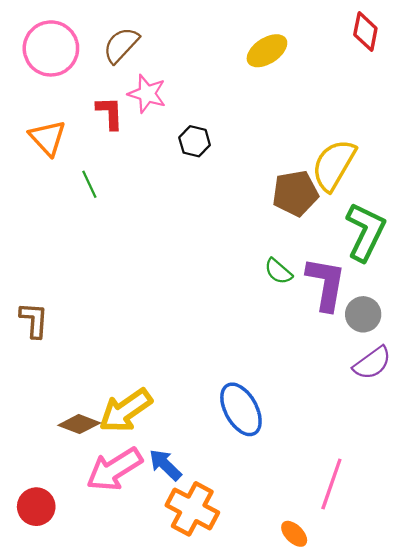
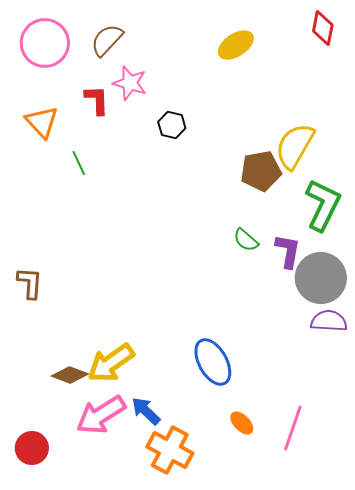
purple L-shape: (326, 284) -> (288, 251), size x0.7
gray circle: (363, 314) -> (321, 278), size x1.6
purple semicircle: (372, 363) -> (329, 321), turned -141
orange ellipse: (294, 534) -> (242, 423), moved

